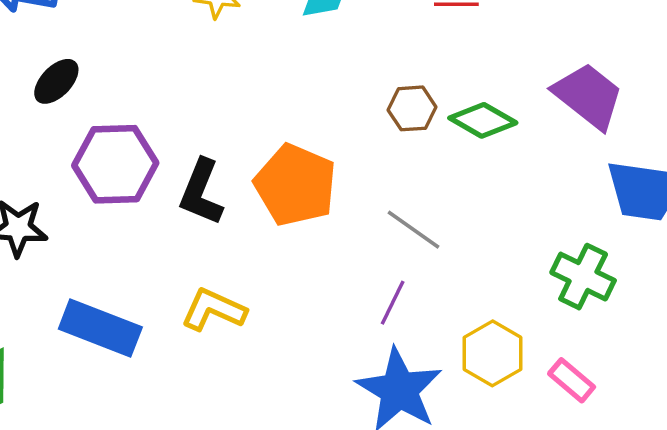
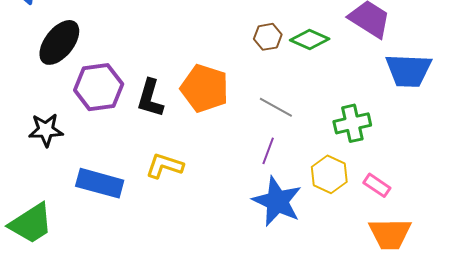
black ellipse: (56, 81) -> (59, 42), size x1.6
green cross: (583, 277) -> (352, 123), moved, turned -33

